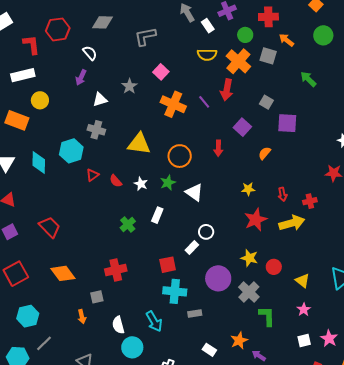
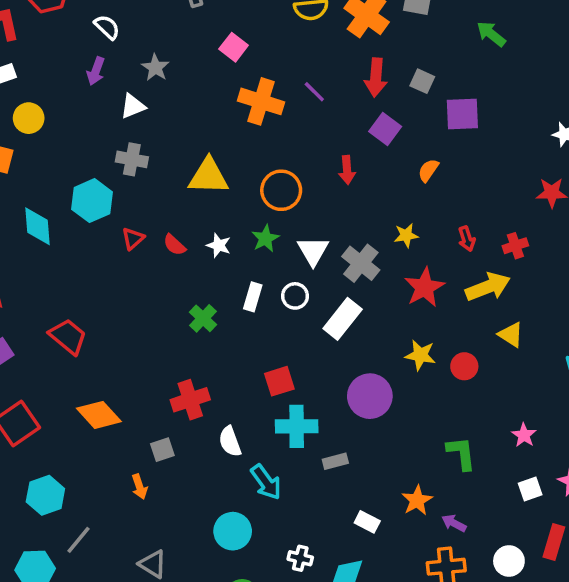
gray star: (129, 86) -> (155, 68), moved
red arrow: (227, 90) -> (376, 77), moved
white triangle: (194, 192) -> (313, 251), turned 30
white circle: (206, 232) -> (295, 296), moved
white rectangle: (192, 248) -> (343, 319), moved, size x1.6
yellow triangle: (302, 281) -> (511, 335), moved
gray cross: (249, 292) -> (361, 263), moved
white semicircle: (118, 325) -> (230, 441), moved

